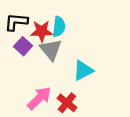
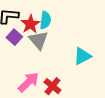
red star: (42, 31) -> (30, 24), turned -30
cyan triangle: (83, 70) -> (82, 56), moved

